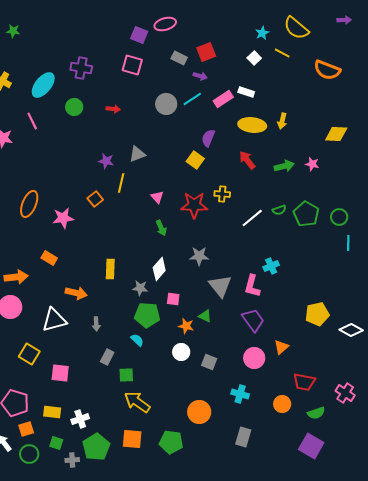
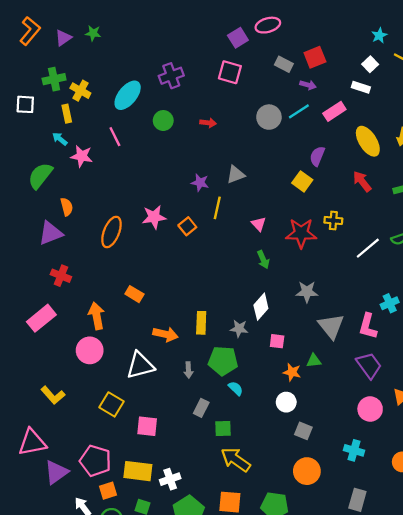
purple square: (139, 35) -> (238, 38), turned 36
purple cross: (81, 68) -> (171, 76), turned -30
white rectangle: (246, 92) -> (361, 87), moved
yellow ellipse: (252, 125) -> (368, 141), turned 52
pink star: (63, 218) -> (154, 217), moved
yellow rectangle: (110, 269) -> (201, 323), moved
orange arrow: (16, 277) -> (97, 316), turned -95
green pentagon: (147, 315) -> (223, 361), moved
green triangle: (205, 316) -> (314, 361), turned -32
gray square: (209, 362) -> (303, 431), moved
yellow rectangle: (52, 412) -> (138, 471), size x1.4

